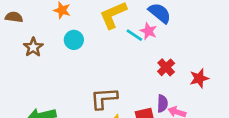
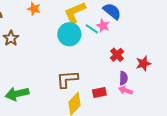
cyan circle: (74, 40) -> (69, 34), moved, size x1.5
purple semicircle: (162, 103) -> (123, 78), moved

